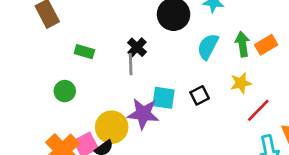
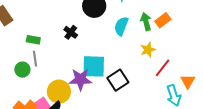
gray line: (131, 64) -> (35, 59), moved
black square: (200, 95) -> (118, 80), moved, size x1.5
cyan square: (164, 98) -> (94, 66), size x1.4

